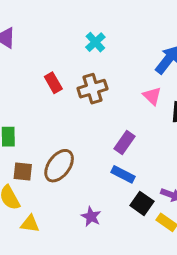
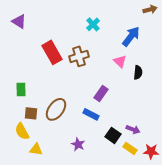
cyan cross: (95, 42) -> (93, 24), moved
red rectangle: (53, 83) -> (52, 52), size x1.6
blue rectangle: (123, 174) -> (91, 114), moved

